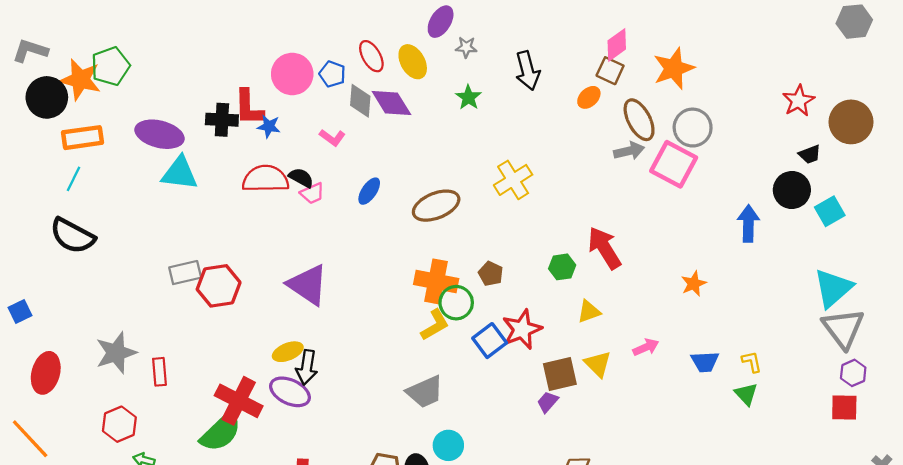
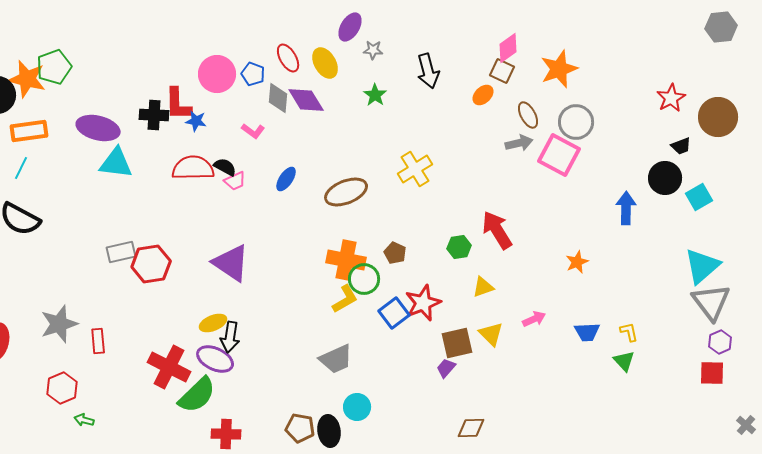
brown ellipse: (639, 120) -> (528, 115), size x0.7
green semicircle: (221, 432) -> (197, 395), moved

